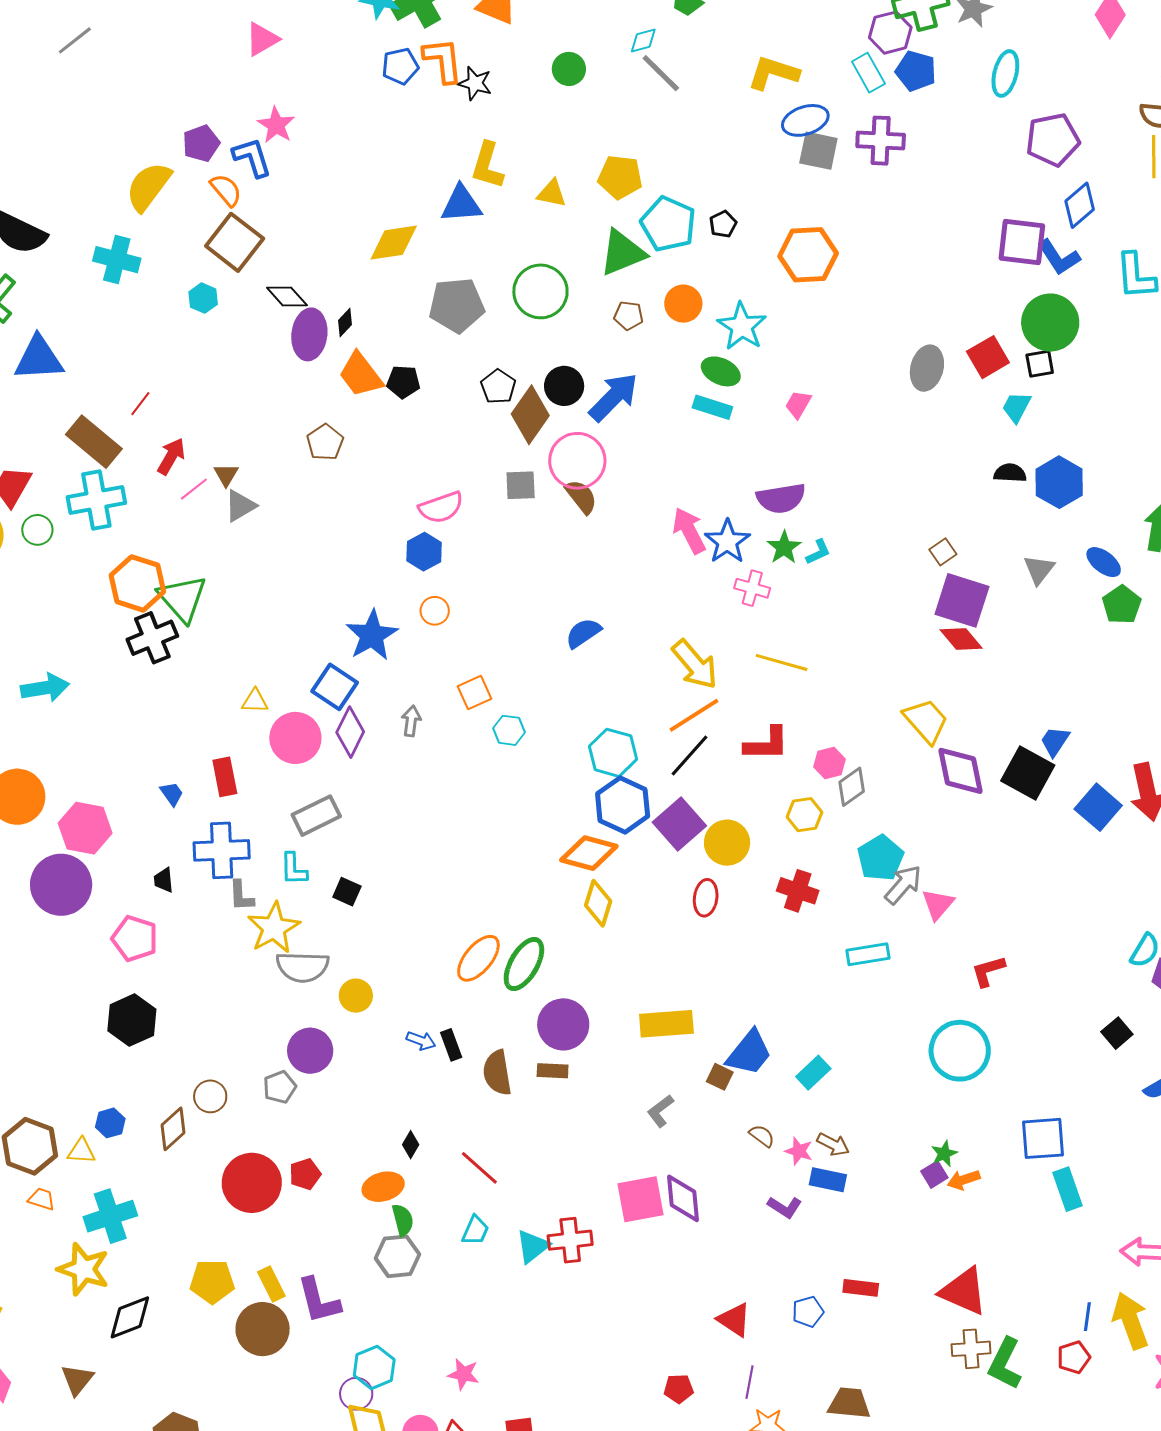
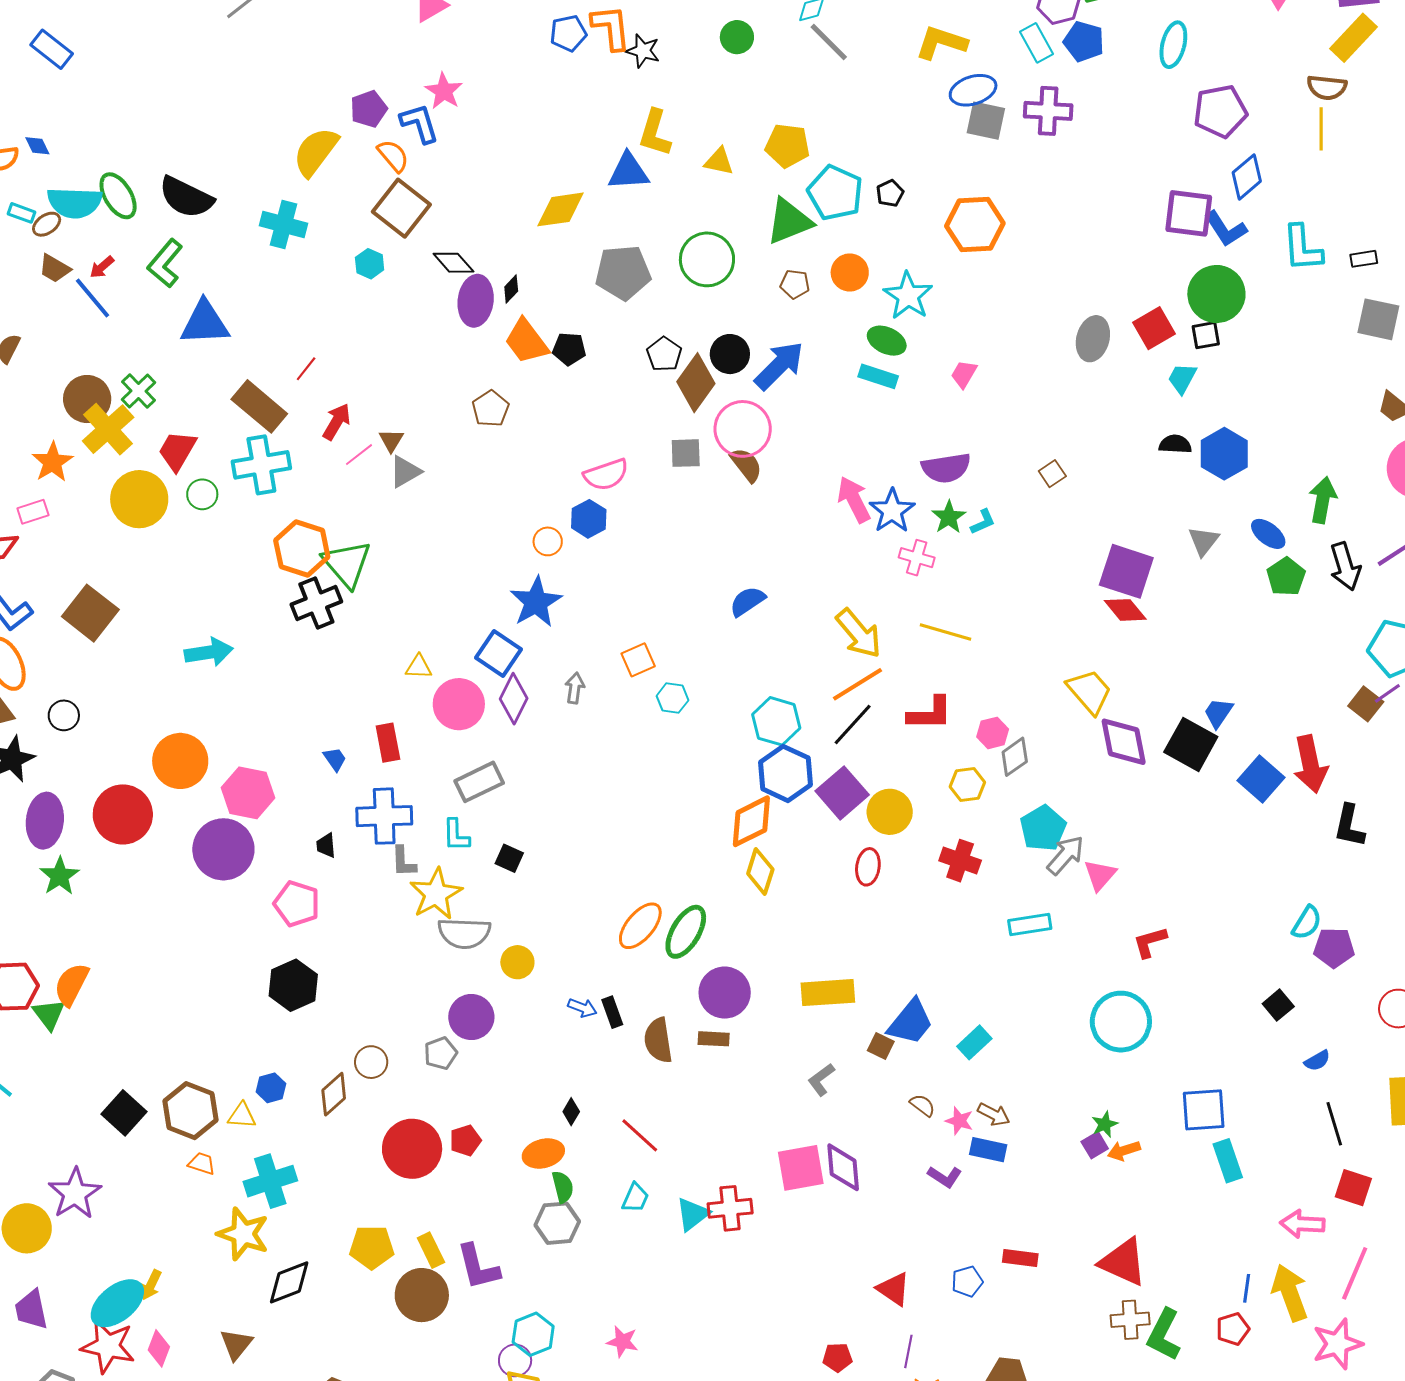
brown square: (943, 552) -> (1052, 474), moved
orange circle: (435, 611) -> (548, 541), moved
orange diamond: (589, 853) -> (751, 821), turned -42

